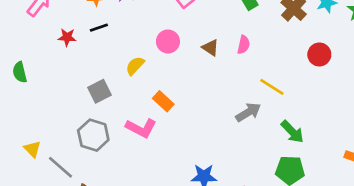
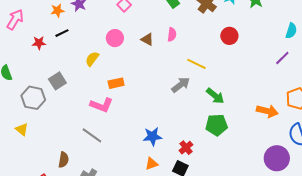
gray square: (99, 91) -> (57, 81), moved
orange rectangle: (163, 101) -> (116, 83), turned -49
gray hexagon: (93, 135) -> (33, 98), moved
gray line: (60, 167) -> (92, 135), moved

